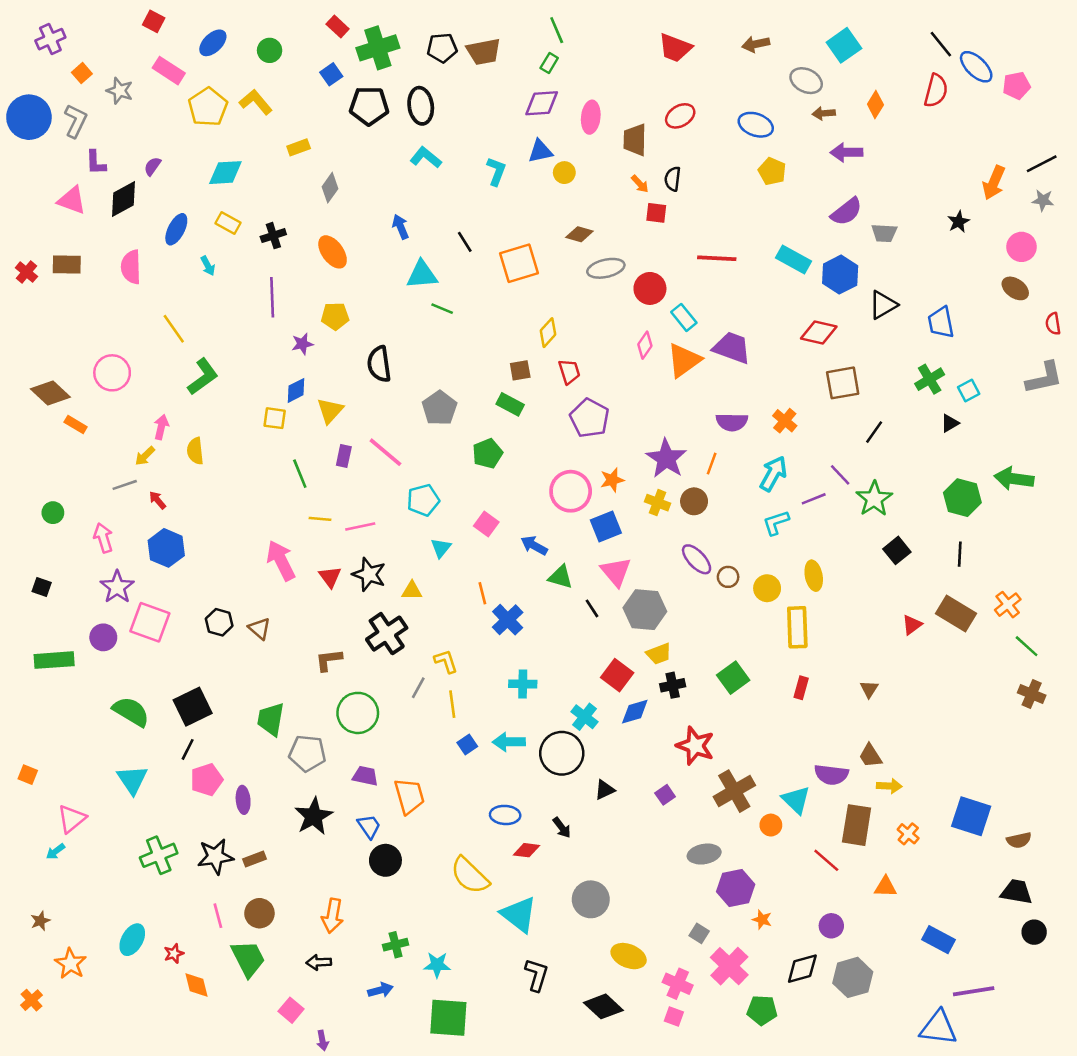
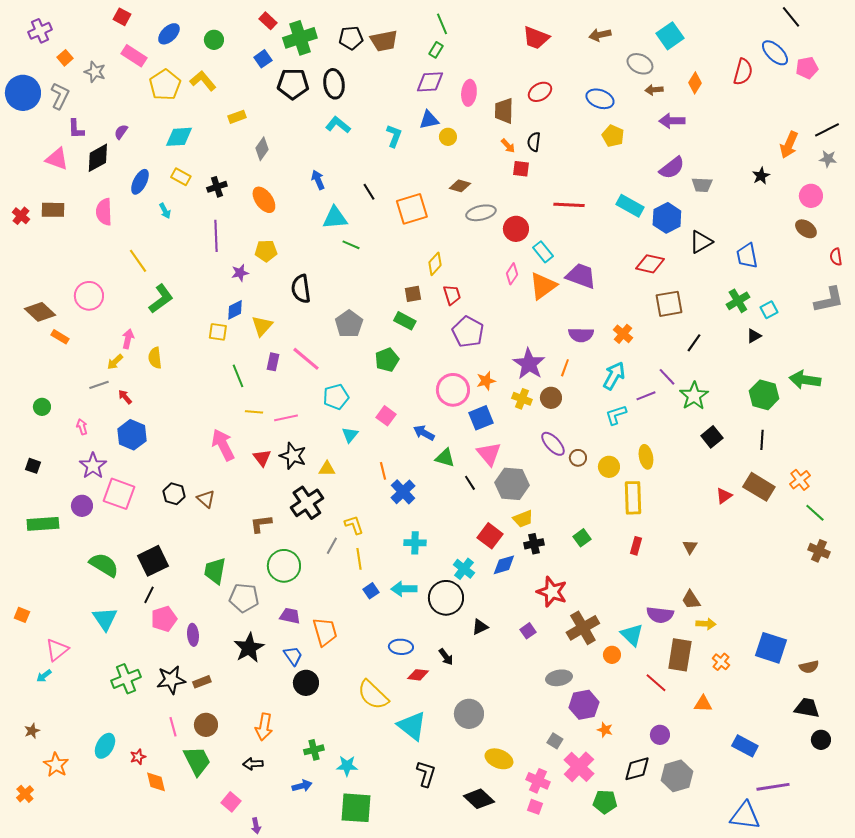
black line: (941, 44) -> (791, 17), moved
pink arrow: (103, 538) -> (82, 427), size x0.7
green square: (733, 678) -> (582, 538), size x0.7

